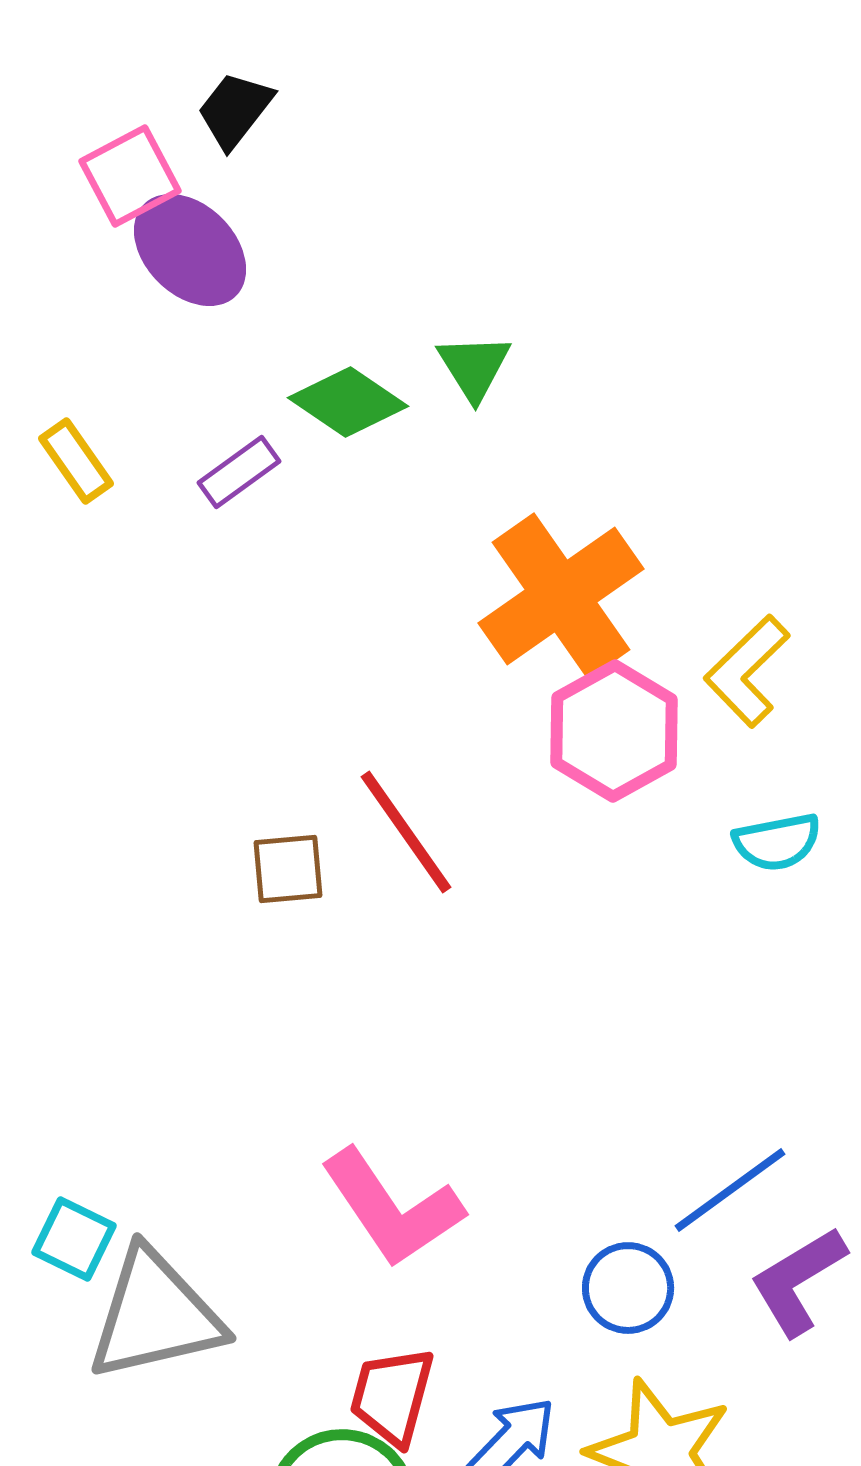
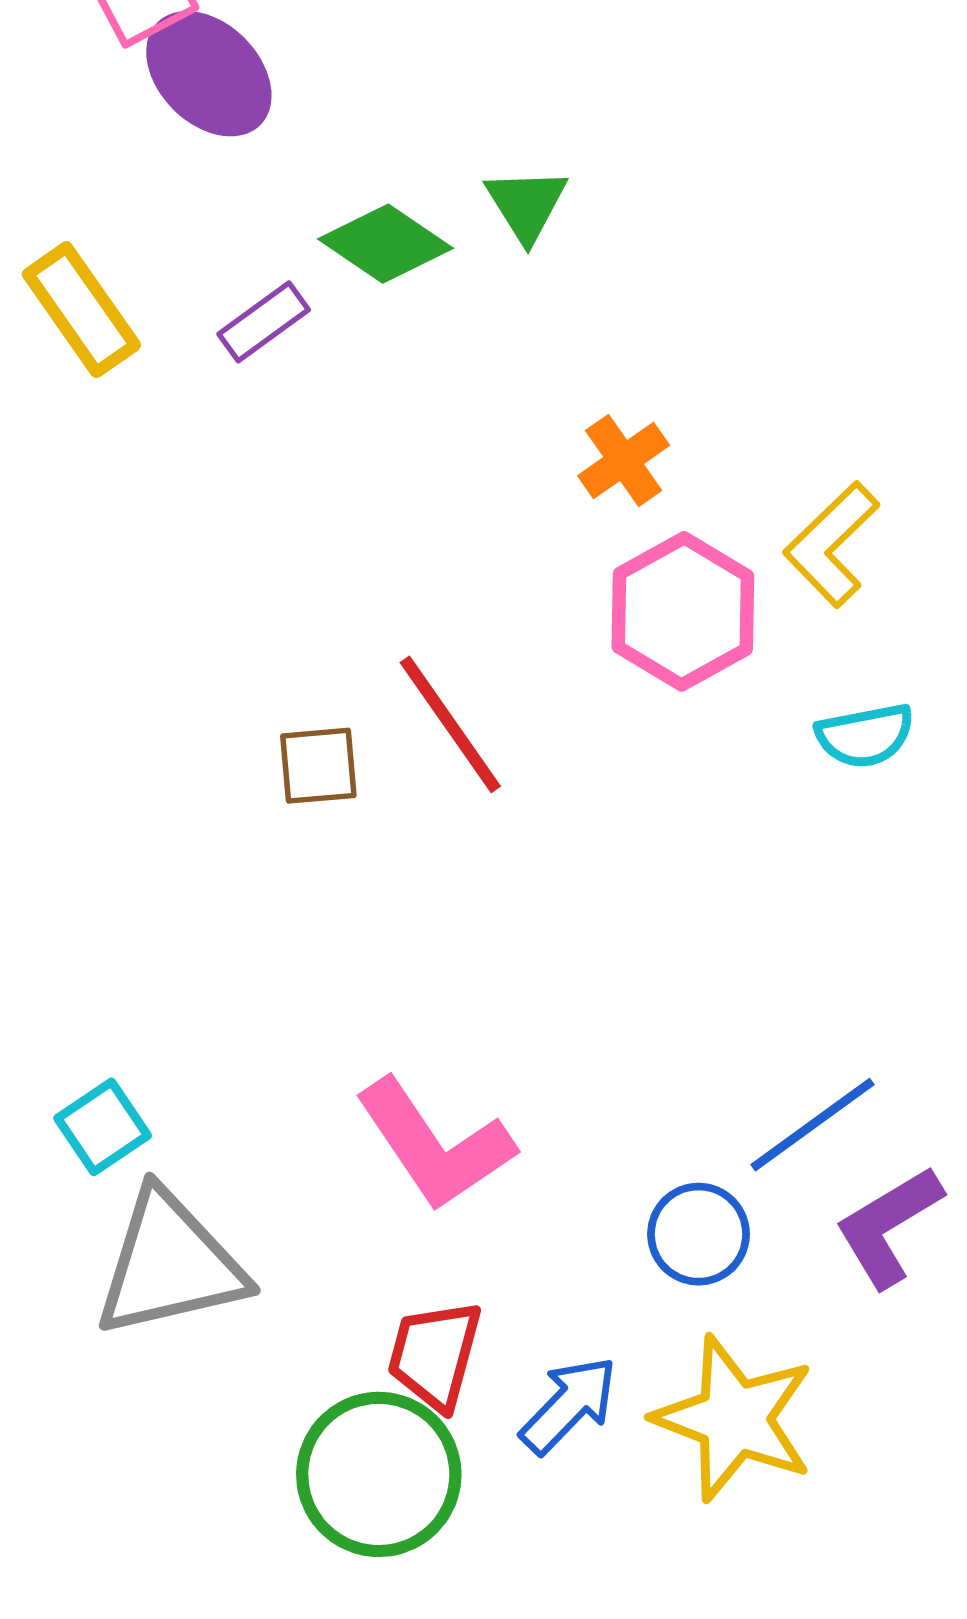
yellow rectangle: (76, 461) -> (81, 310), size x1.4
orange cross: (561, 596) -> (624, 461), size x0.5
cyan square: (74, 1239) -> (103, 1127), moved, turned 30

